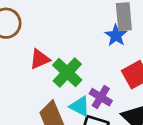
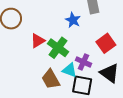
blue star: (116, 35) -> (73, 20), moved

